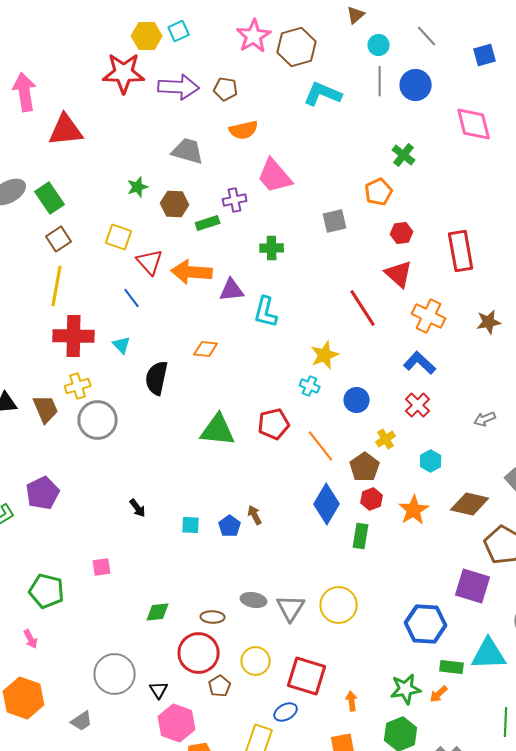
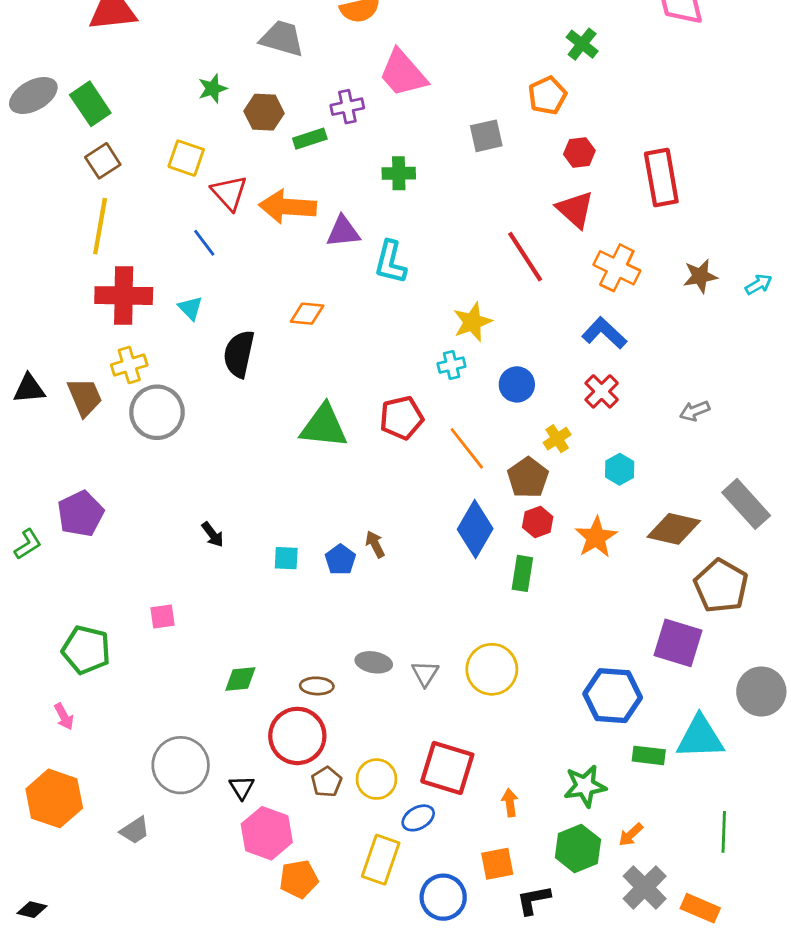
cyan cross: (310, 386) -> (452, 365), turned -36
gray triangle: (291, 608) -> (425, 673), size x0.7
yellow circle: (256, 661) -> (376, 779), moved
orange arrow: (439, 694) -> (631, 835), moved

